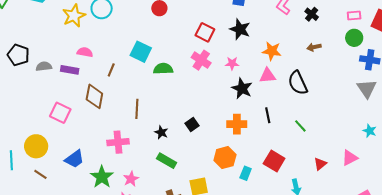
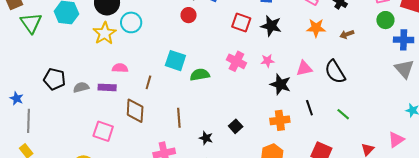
red square: (205, 32) -> (241, 22), moved
orange star: (272, 51) -> (316, 28), moved

